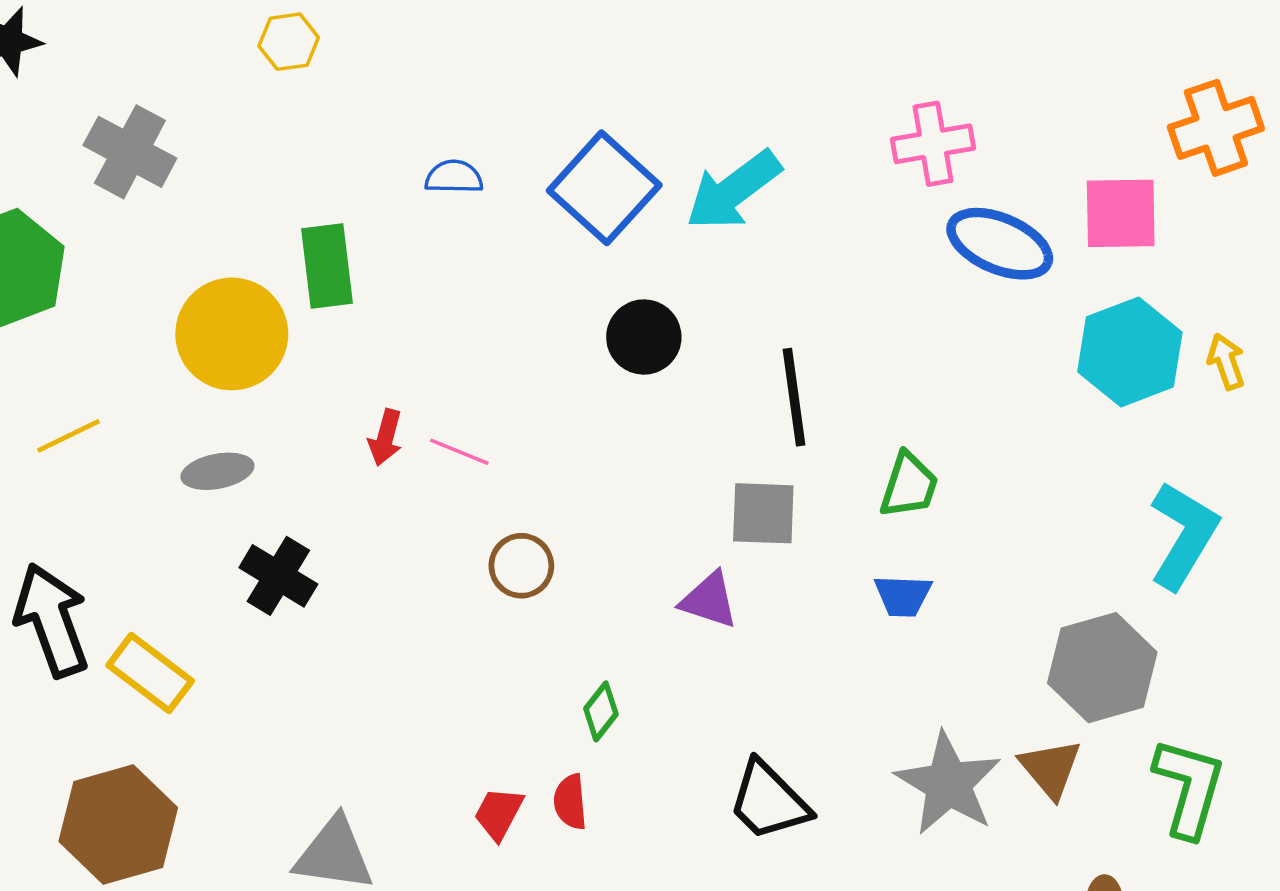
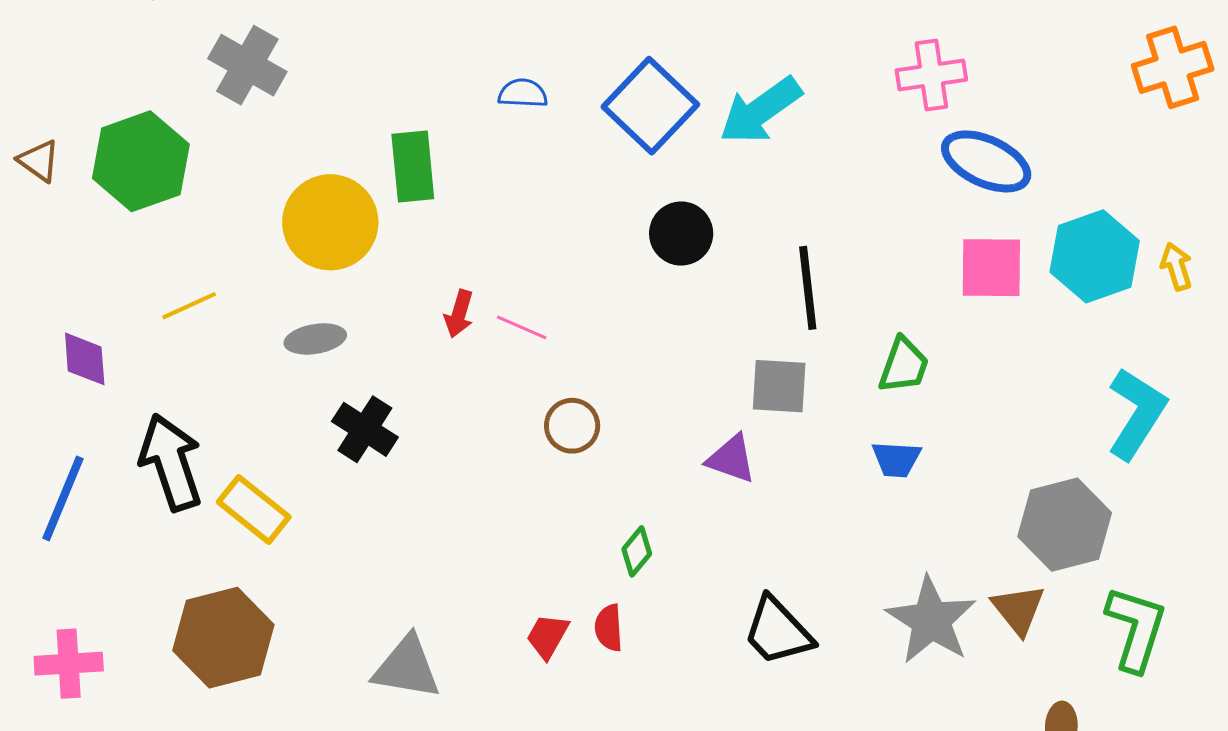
pink square: (1121, 213) -> (991, 268), moved

